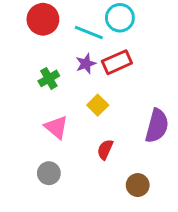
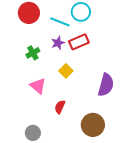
red semicircle: (105, 150) -> (60, 107), moved
gray circle: (49, 173) -> (33, 133), moved
brown circle: (138, 185) -> (93, 125), size x1.5

